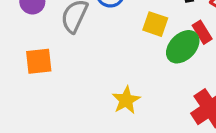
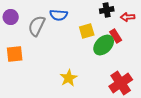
yellow square: (155, 24) -> (87, 31), turned -35

